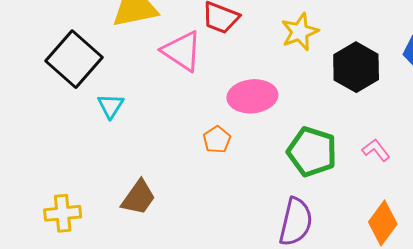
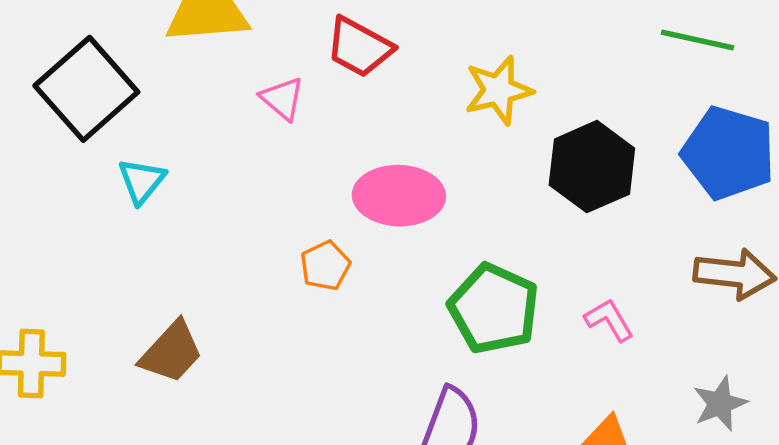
pink triangle: (182, 51) -> (282, 98), size x0.6

